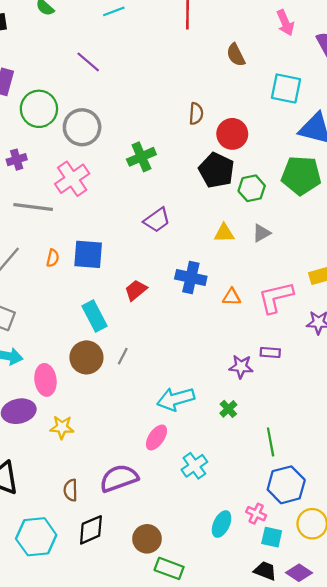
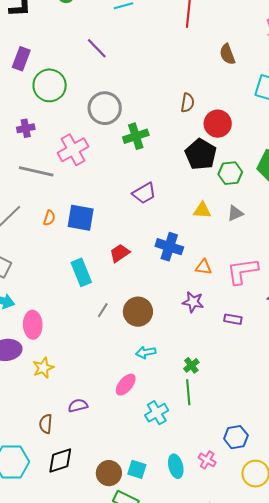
gray circle: (82, 127) -> (105, 108), moved
brown circle: (86, 357) -> (138, 312), moved
purple star: (241, 367) -> (193, 302), moved
cyan arrow: (176, 399) -> (146, 352), size x0.6
yellow star: (62, 427) -> (43, 368), turned -30
green line: (271, 442) -> (188, 392), moved
purple semicircle: (119, 478) -> (78, 406), moved, size x0.6
blue hexagon: (286, 485) -> (236, 437), size x0.7
cyan ellipse: (222, 524) -> (176, 466), turned -45
cyan square: (272, 537) -> (137, 469), moved

